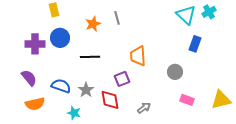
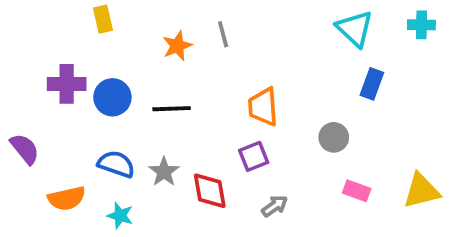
cyan cross: (209, 12) -> (421, 25), moved, turned 32
blue circle: (60, 38) -> (112, 97), moved
purple semicircle: (29, 78) -> (25, 149), moved
purple square: (122, 79) -> (254, 156), moved
cyan star: (74, 113) -> (120, 216), moved

